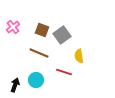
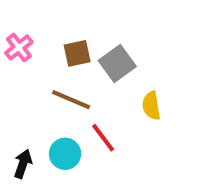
brown square: (42, 30) -> (77, 53), turned -32
red line: (64, 72) -> (103, 138), moved, turned 35

